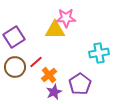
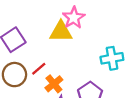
pink star: (66, 18) -> (74, 18), turned -30

